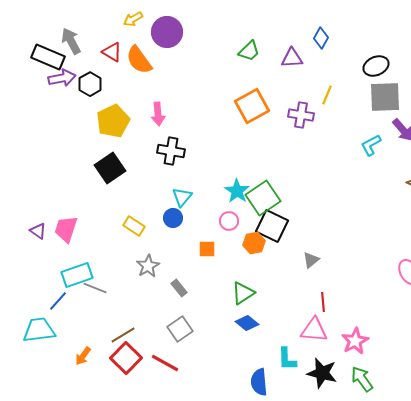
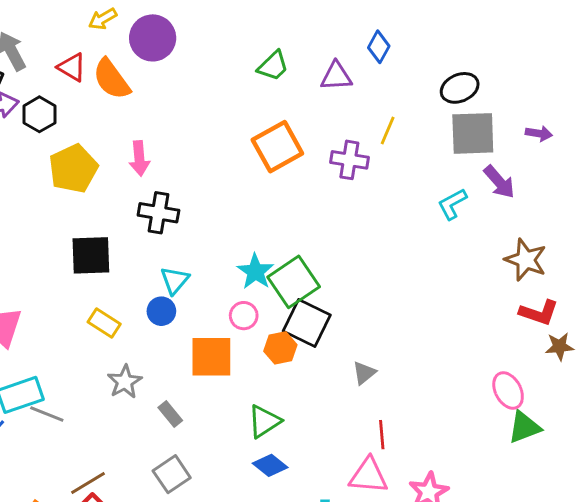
black square: (110, 168) -> (91, 255), moved, turned 32
orange square: (207, 249) -> (211, 357), size x1.8

